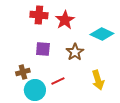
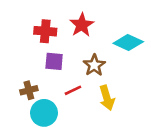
red cross: (39, 15) -> (45, 31), moved
yellow arrow: (98, 80) -> (107, 98), moved
red line: (58, 81) -> (73, 90), moved

